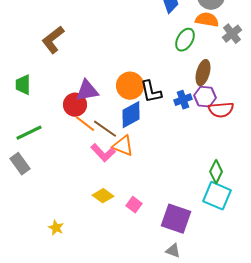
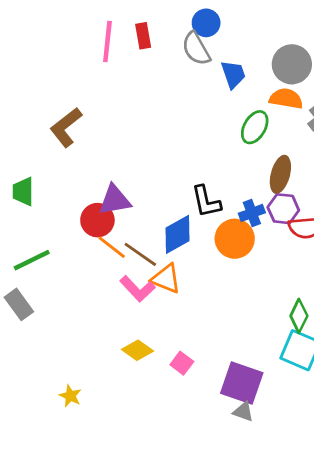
orange circle: (130, 86) -> (235, 239), moved
gray triangle: (173, 251) -> (243, 412), moved

